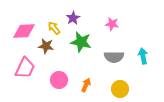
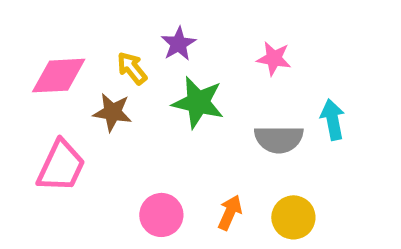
cyan arrow: (143, 56) -> (333, 120), moved
pink circle: (59, 80) -> (161, 215), moved
orange arrow: (86, 85) -> (230, 213), moved

